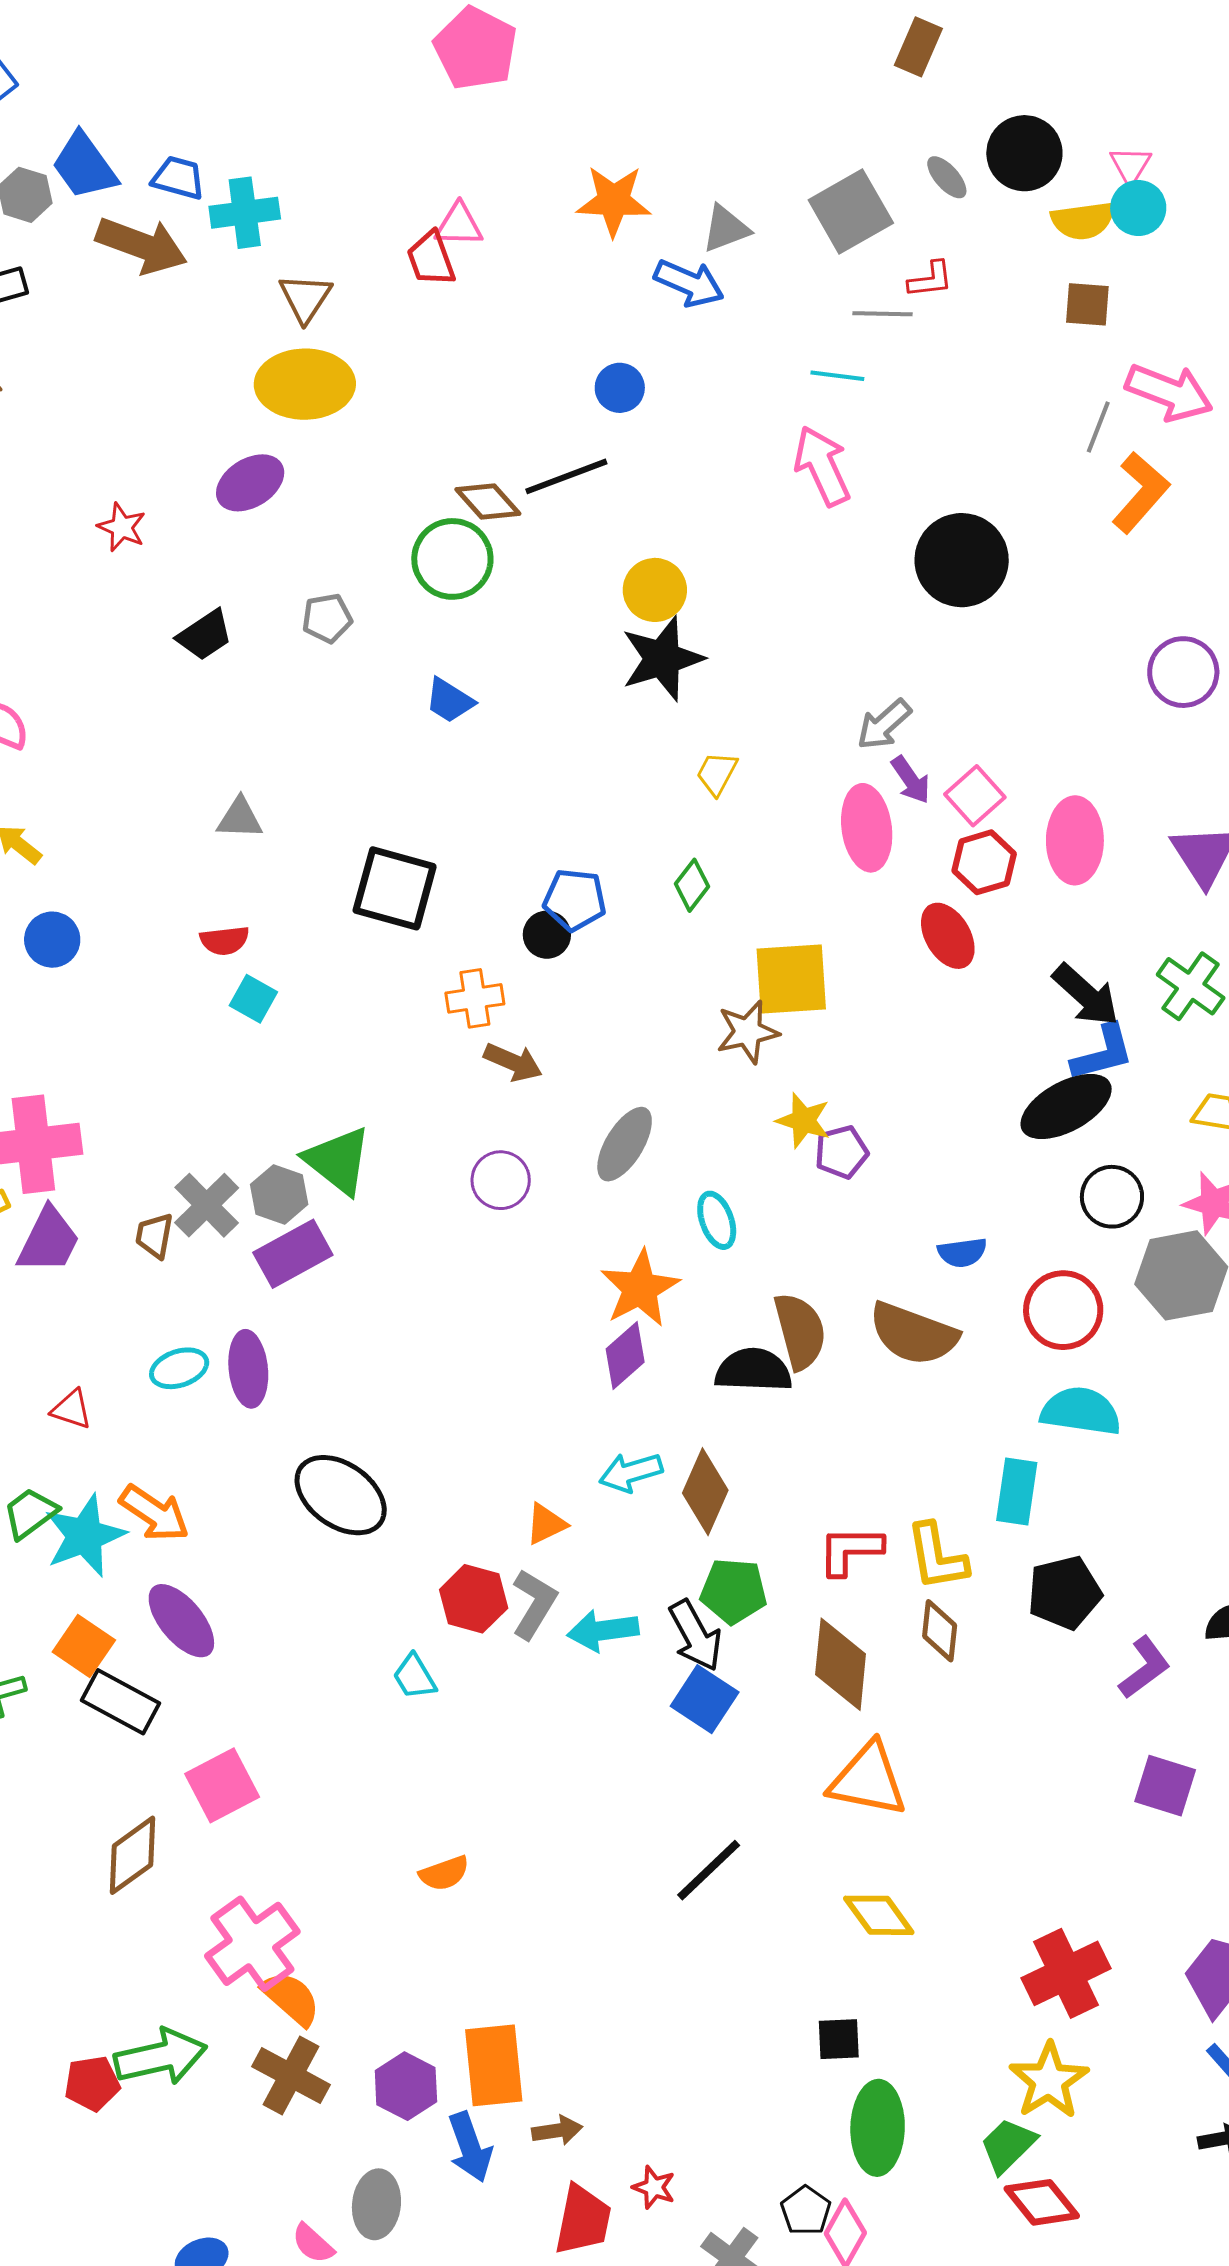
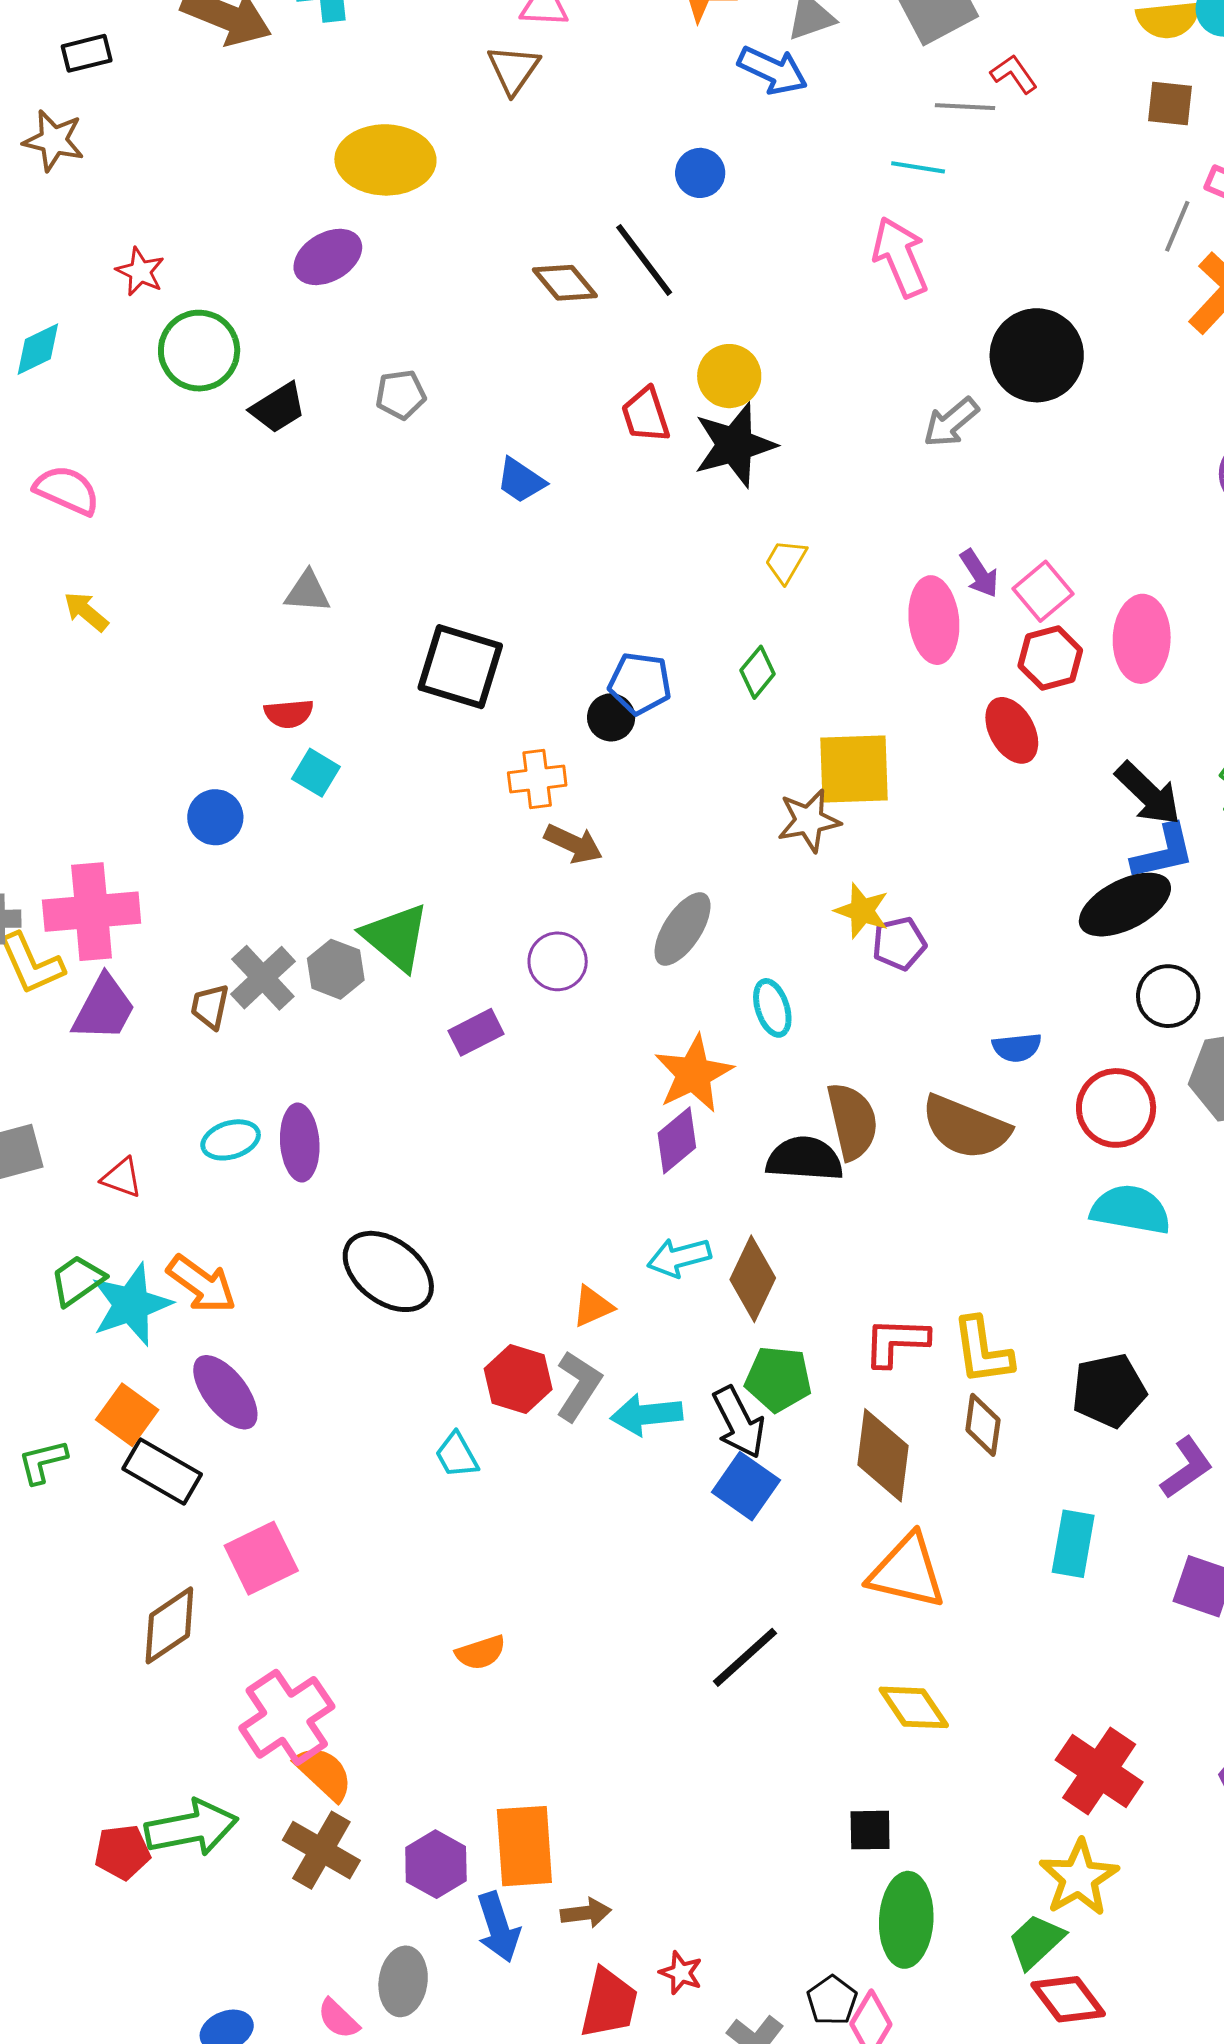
red trapezoid: (431, 259) -> (646, 415), moved
red L-shape: (930, 280) -> (1014, 74), turned -120
brown triangle: (305, 298) -> (513, 69), moved
black line: (566, 476) -> (644, 260), turned 72
red star: (122, 527) -> (140, 272), moved
green circle: (452, 559) -> (199, 351), moved
gray arrow: (884, 724) -> (951, 422), moved
blue circle: (52, 940) -> (215, 817), moved
purple rectangle: (293, 1254) -> (476, 1032), moved, size x0.7
cyan rectangle: (1017, 1491) -> (1073, 1544), moved
red cross: (1066, 1973) -> (1099, 1771), turned -32

